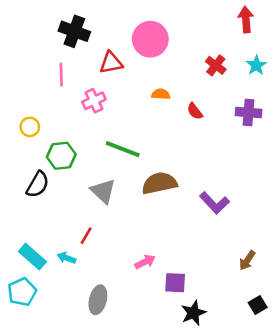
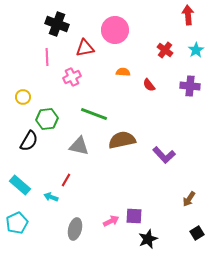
gray triangle: (103, 191) -> (79, 146), turned -30
cyan rectangle: (32, 257) -> (20, 185), moved
pink arrow: (145, 262) -> (111, 221), moved

